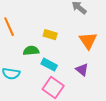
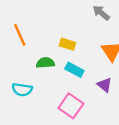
cyan rectangle: (49, 65) -> (74, 70), moved

